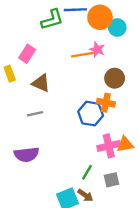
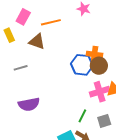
orange line: (83, 55) -> (51, 22), moved
brown circle: (115, 78) -> (99, 66), moved
gray line: (35, 114) -> (21, 68), moved

